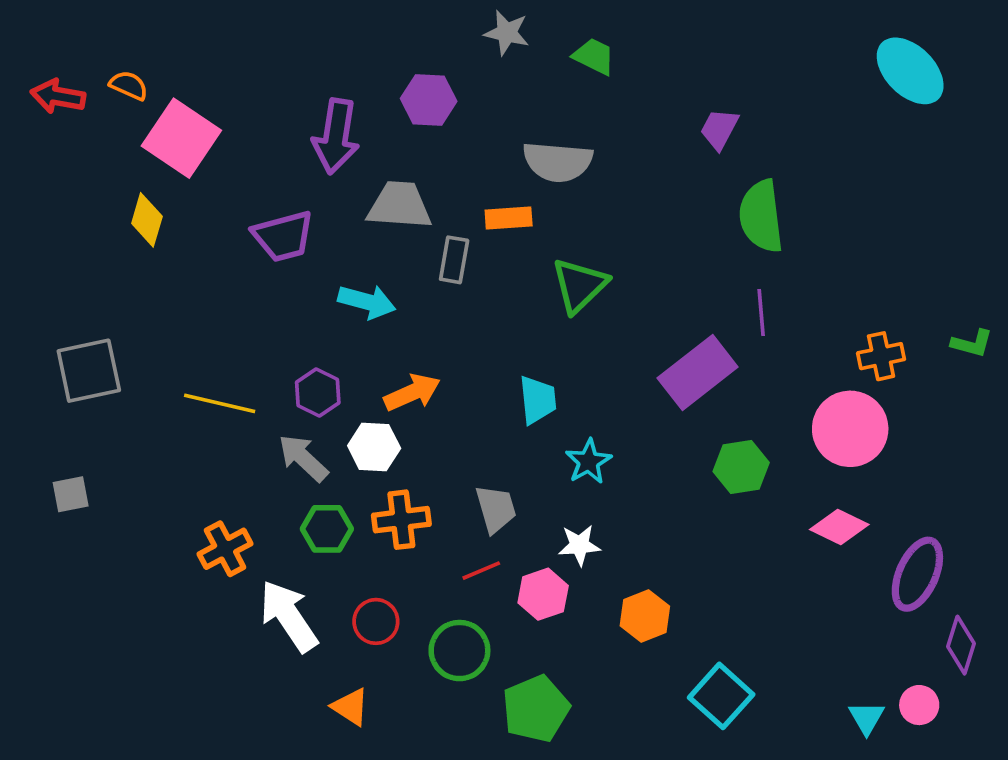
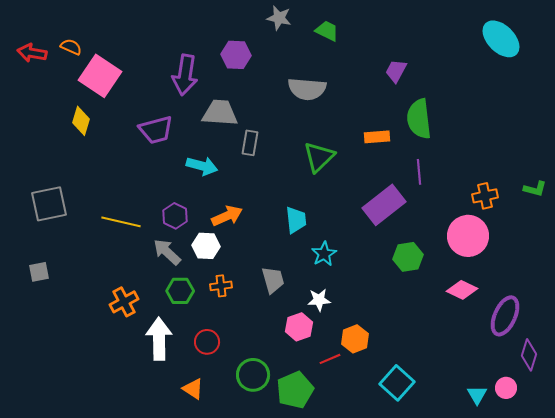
orange rectangle: (509, 218) -> (377, 137), moved
orange cross: (401, 520) -> (221, 286), size x0.7
red line: (481, 571) -> (330, 359), moved
white arrow: (289, 616) -> (159, 339), turned 33
green circle: (459, 651) -> (253, 375), moved

